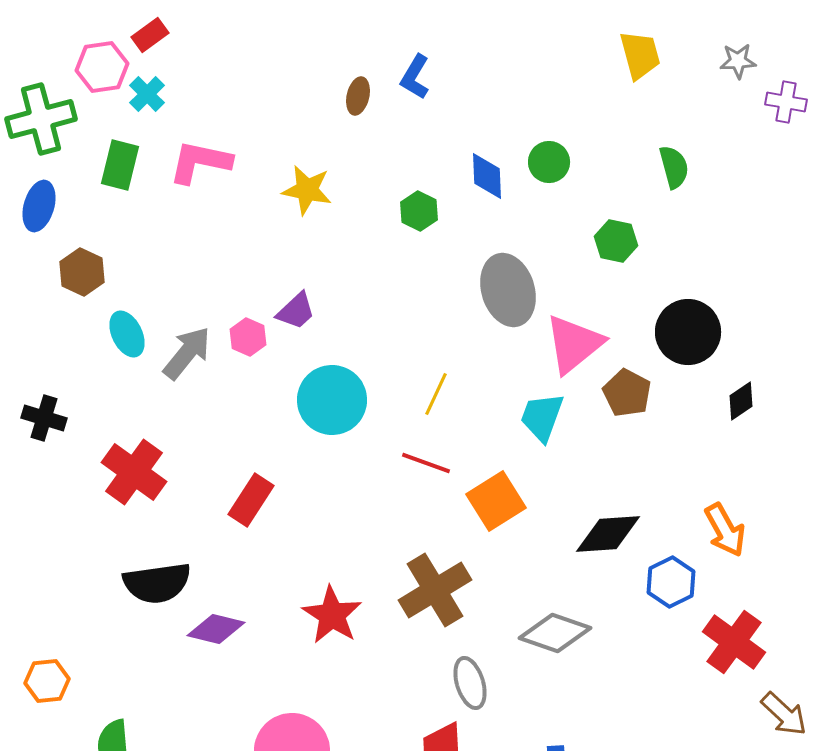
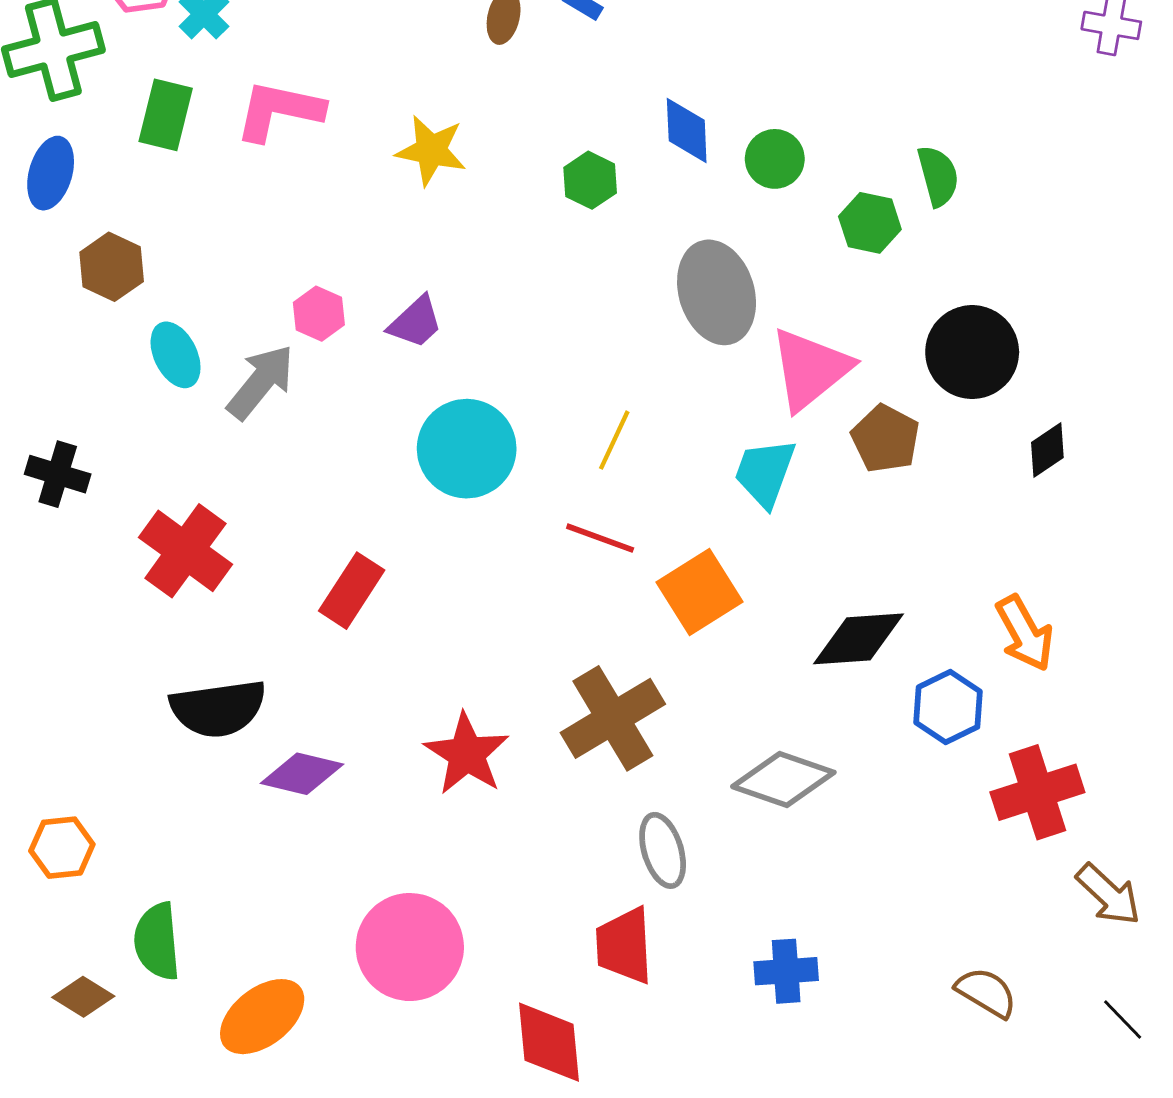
green circle: (549, 162) -> (775, 159), moved
green semicircle: (674, 167) -> (938, 176), moved
pink hexagon: (248, 337) -> (319, 314), moved
red cross: (734, 642) -> (1037, 792), turned 36

